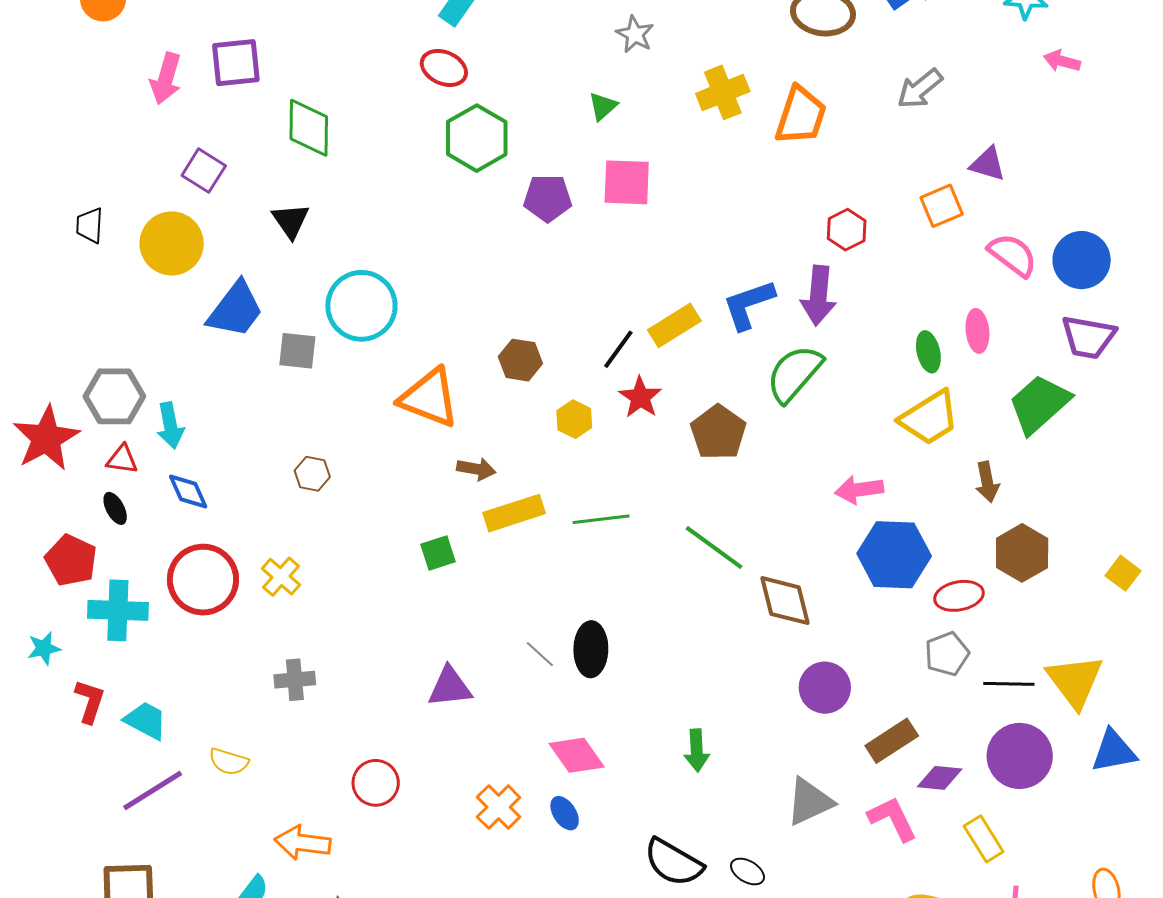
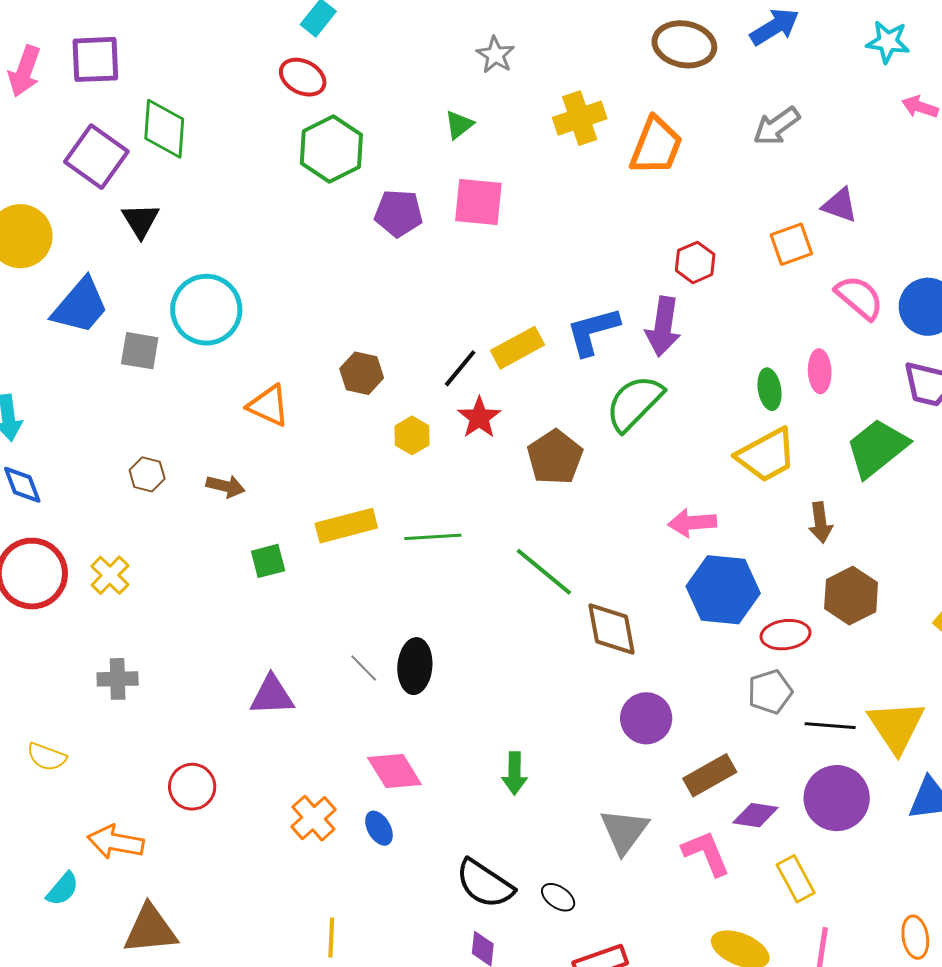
purple square: (204, 171) -> (96, 157), moved, size x1.4
orange triangle: (429, 398) -> (269, 406), size x0.7
brown arrow: (476, 469) -> (226, 486), moved
gray triangle: (810, 802) -> (624, 831), turned -32

